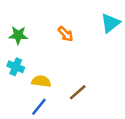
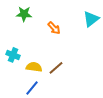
green star: (18, 35) -> (24, 14), moved
brown line: (78, 92) -> (56, 68), moved

